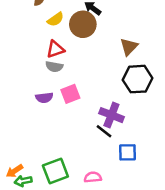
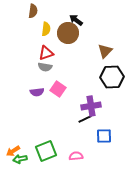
yellow semicircle: (55, 19) -> (46, 29), turned -48
pink square: (70, 94) -> (58, 89), turned -35
purple cross: (111, 115) -> (91, 106), turned -30
black line: (104, 131) -> (85, 119), turned -64

